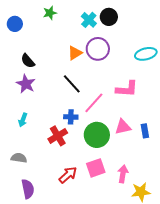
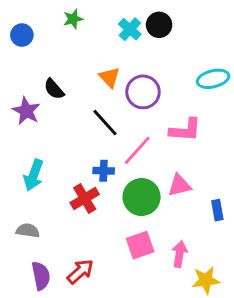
purple circle: (98, 49) -> (143, 92), moved
orange triangle: (75, 53) -> (109, 77), turned -42
black semicircle: (28, 61) -> (54, 89), moved
purple star: (26, 84) -> (26, 111), moved
cyan arrow: (23, 120) -> (34, 175), size x1.5
blue rectangle: (145, 131) -> (217, 210), moved
red arrow: (68, 175) -> (80, 271), moved

